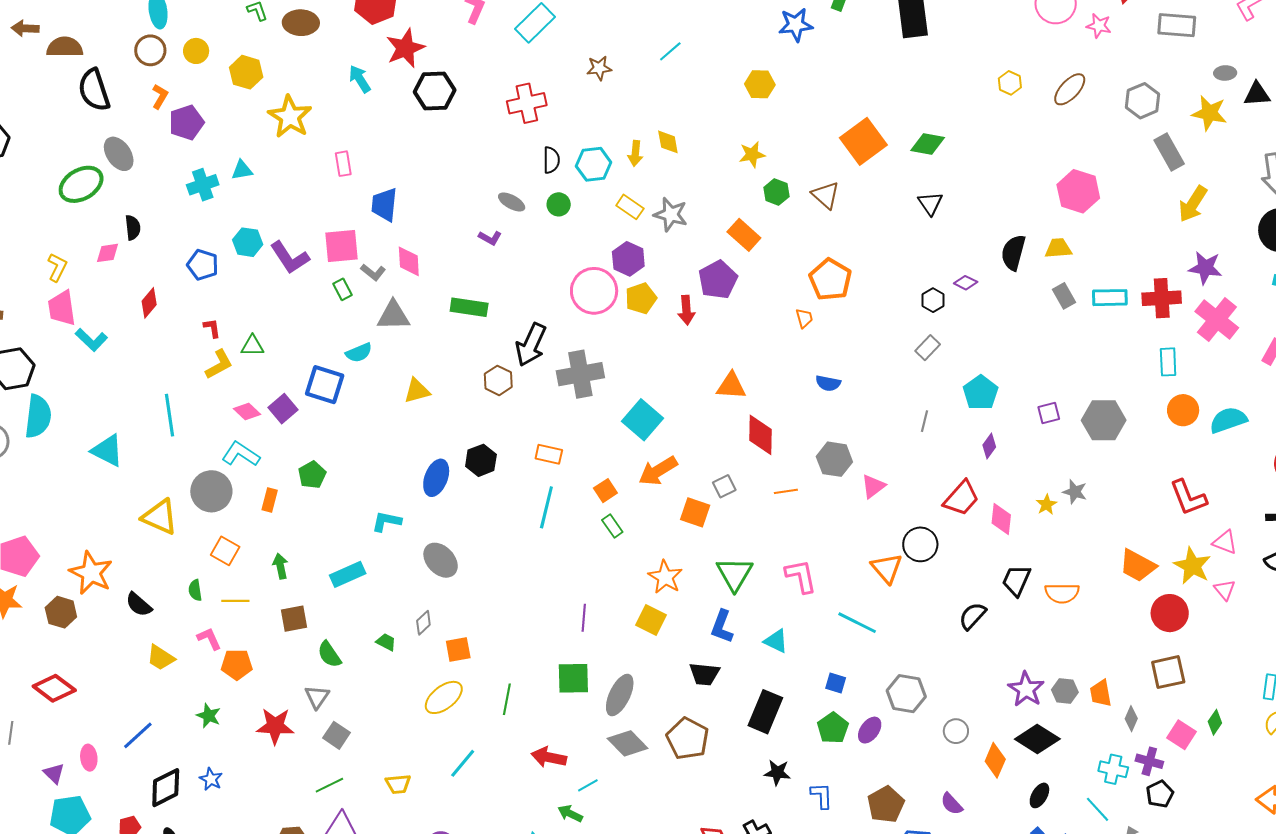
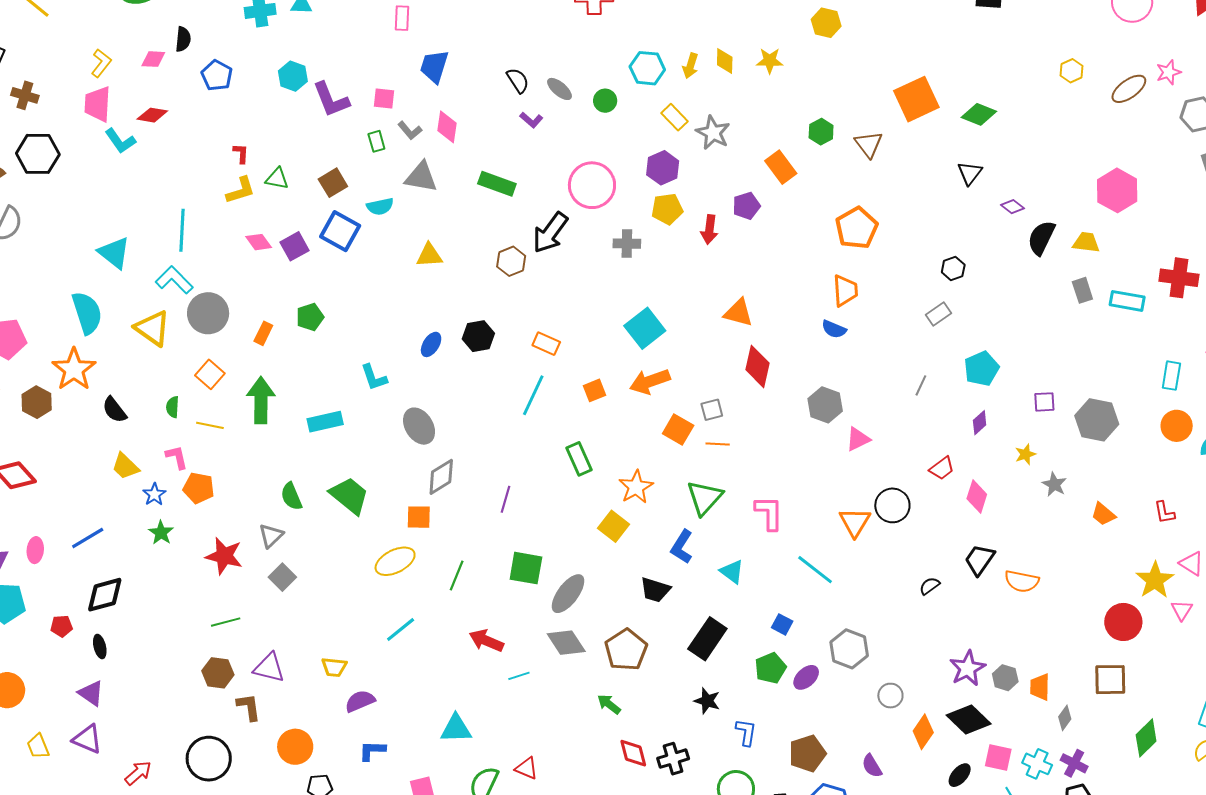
pink star: (1099, 26) -> (1169, 72), moved, turned 30
yellow star: (752, 154) -> (770, 61), moved
black semicircle: (551, 160) -> (518, 80), moved, turned -44
pink square: (341, 246) -> (384, 99), size x0.6
blue pentagon: (203, 265) -> (217, 75), moved
purple pentagon: (718, 280) -> (746, 206), size x0.7
purple diamond: (966, 283) -> (1012, 207), moved
pink circle: (594, 291) -> (592, 185), moved
red cross: (1162, 298) -> (1179, 278), moved
red diamond: (149, 303) -> (152, 115), moved, turned 48
orange trapezoid: (804, 318) -> (845, 291), moved, size x1.6
gray cross: (580, 374) -> (627, 244), moved, size x0.6
cyan semicircle: (38, 416) -> (87, 313), moved, turned -36
cyan L-shape: (241, 454) -> (174, 280), moved
blue ellipse: (436, 478) -> (431, 344), size x0.7
orange line: (786, 491) -> (718, 444), moved
red trapezoid: (961, 498) -> (942, 468), size x0.7
red L-shape: (1188, 498) -> (1164, 512), size x0.6
yellow star: (1047, 505) -> (1025, 454), moved
cyan L-shape: (387, 521) -> (374, 377), turned -132
green rectangle: (612, 526) -> (579, 459), moved, size x1.4
green arrow: (280, 566) -> (261, 400), size x1.8
orange trapezoid: (1138, 566) -> (1103, 514), moved, size x0.7
black semicircle: (973, 616) -> (930, 586), size x0.7
purple line: (584, 618) -> (505, 499), moved
brown square: (294, 619) -> (333, 183), moved, turned -32
gray diamond: (423, 623) -> (441, 477), moved, size x1.5
green trapezoid: (386, 642) -> (349, 496), size x2.0
green diamond: (1215, 722) -> (1146, 738), size x1.5
pink square: (1181, 735) -> (998, 757), moved, turned -32
blue star: (211, 779) -> (154, 494), moved
yellow trapezoid: (398, 784) -> (334, 667), moved
green line: (329, 785) -> (226, 622), moved
green arrow: (570, 814) -> (609, 704), moved

